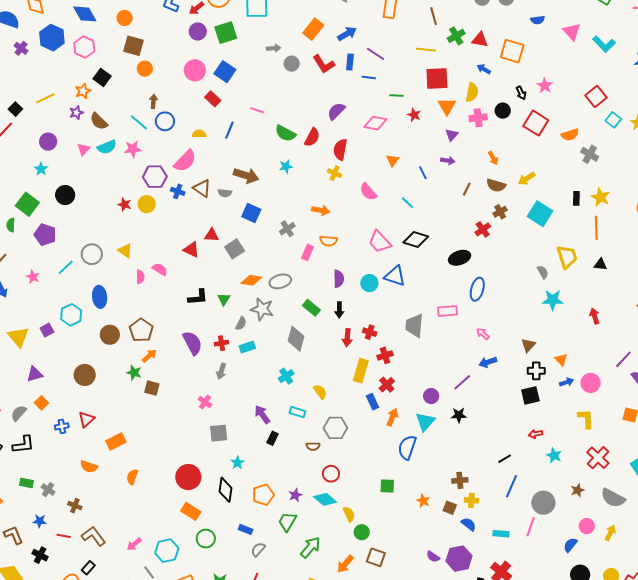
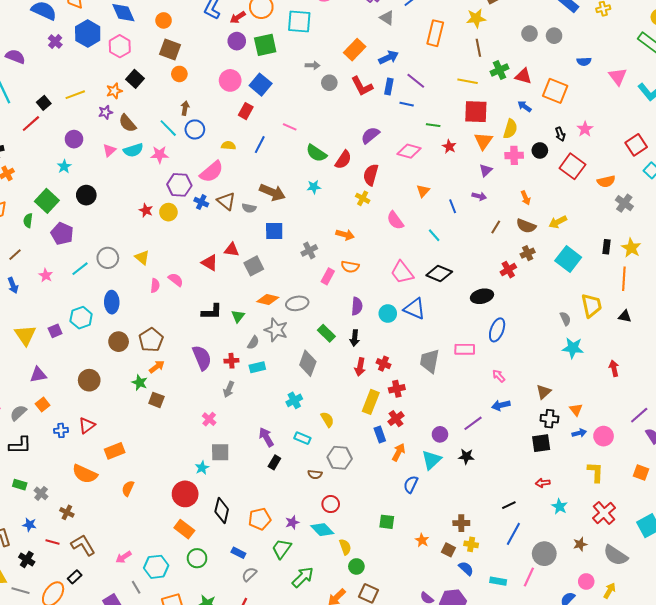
red rectangle: (213, 99) -> (246, 111), turned 70
blue square: (251, 213) -> (274, 231), turned -30
blue semicircle: (407, 447) -> (411, 484), size x0.7
cyan star: (238, 463) -> (202, 468), moved
orange semicircle: (89, 467) -> (85, 474), size x1.4

